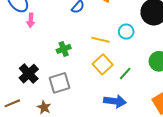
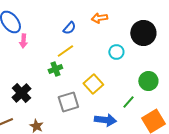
yellow line: (101, 40) -> (65, 51), moved, turned -48
green line: (125, 74) -> (128, 102), moved
gray square: (59, 83) -> (68, 102), moved

